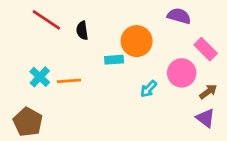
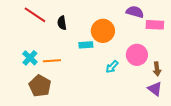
pink rectangle: (206, 49) -> (155, 25), moved, turned -42
brown arrow: (208, 92) -> (157, 69), turned 120
brown pentagon: (28, 122) -> (40, 86), moved

